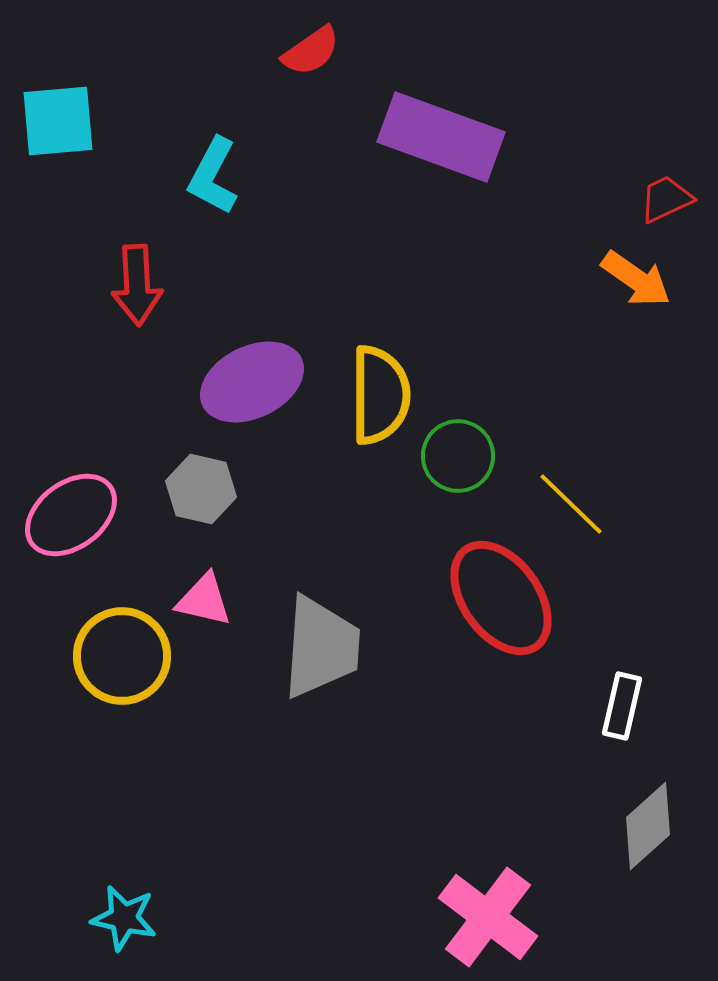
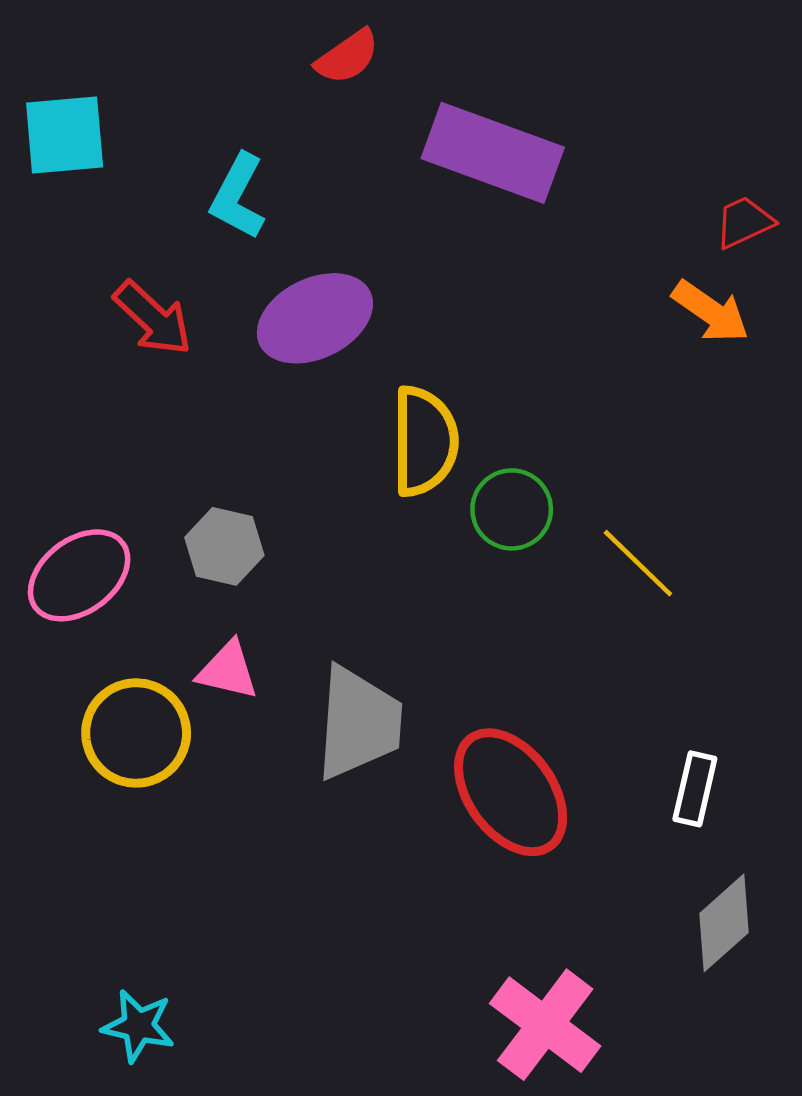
red arrow: (137, 285) -> (153, 318), turned -44
purple ellipse: (252, 382) -> (315, 318), moved
red ellipse: (501, 598) -> (511, 792), moved

